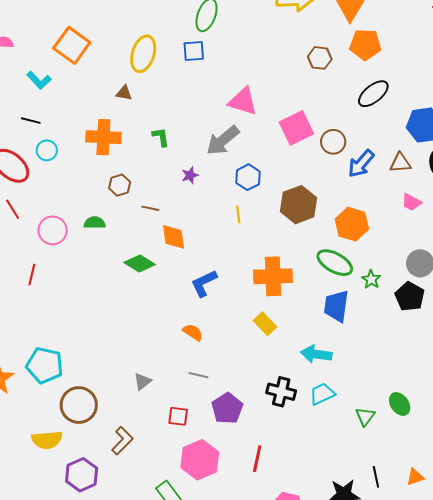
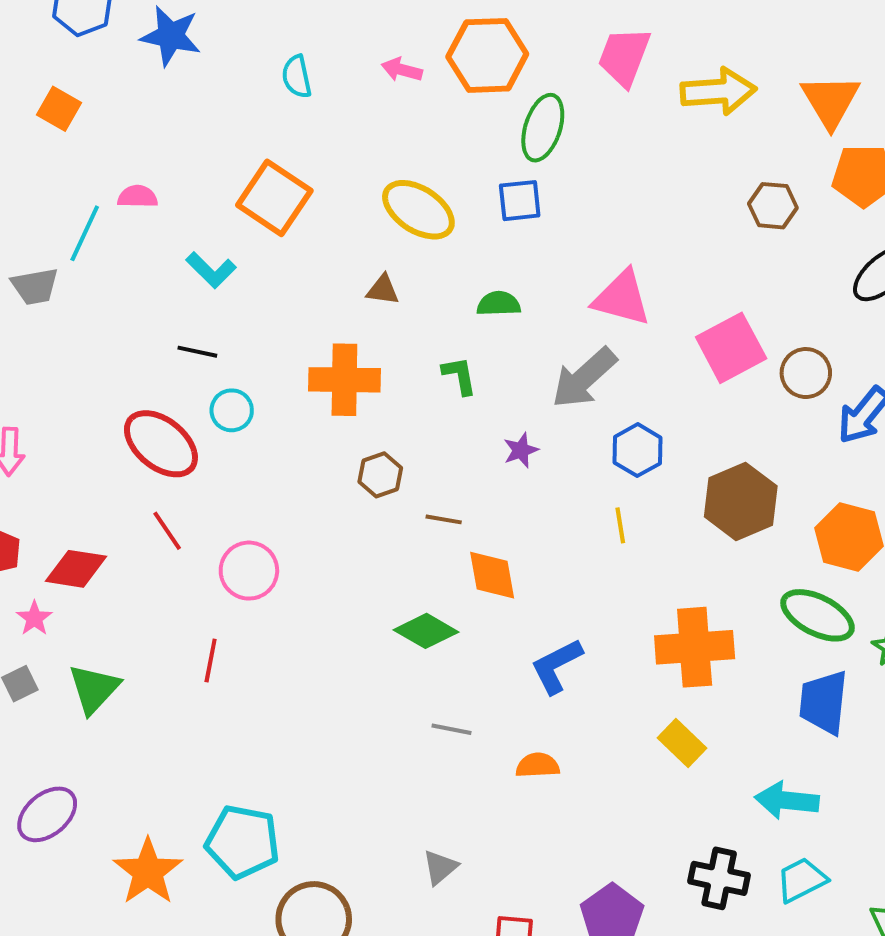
yellow ellipse: (143, 54) -> (418, 210), turned -72
green semicircle: (95, 223) -> (499, 304), moved
orange semicircle: (193, 332) -> (538, 765), turned -35
gray line: (198, 375) -> (451, 729), moved

